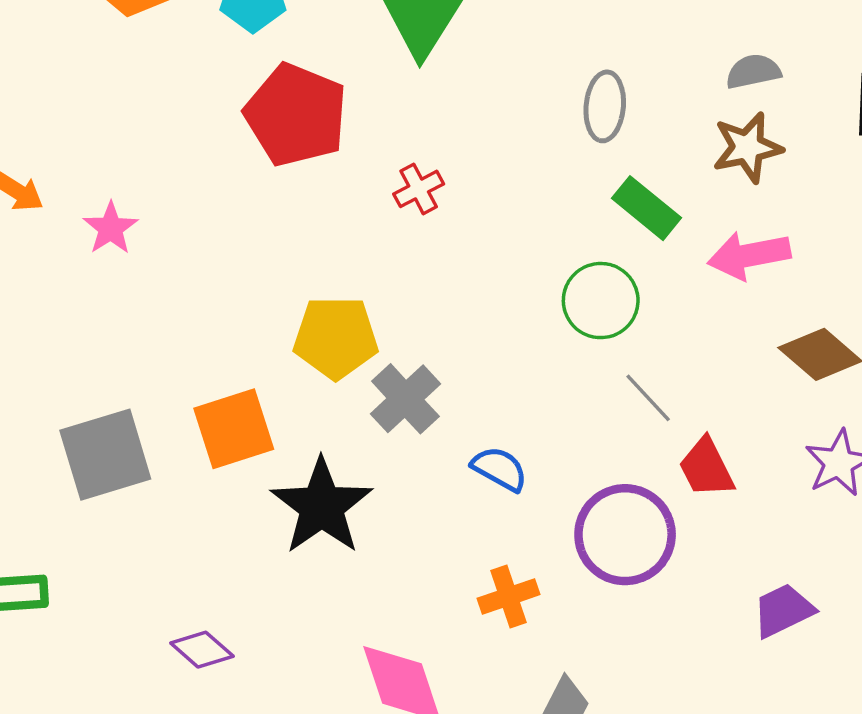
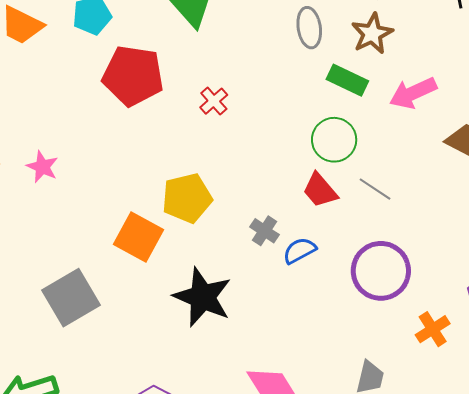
brown star: (747, 147) -> (372, 34), moved
gray cross: (405, 399) -> (264, 231), moved, size x0.7
orange square: (234, 429) -> (138, 237), moved, turned -30
red trapezoid: (706, 468) -> (320, 190), moved
blue semicircle: (500, 469) -> (300, 251), turned -44
orange cross: (508, 596) -> (433, 329), moved

